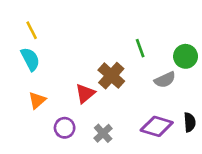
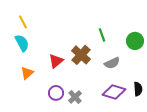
gray semicircle: (165, 80) -> (112, 63), moved
red triangle: (85, 93) -> (56, 61), moved
purple circle: (65, 128) -> (56, 93), moved

